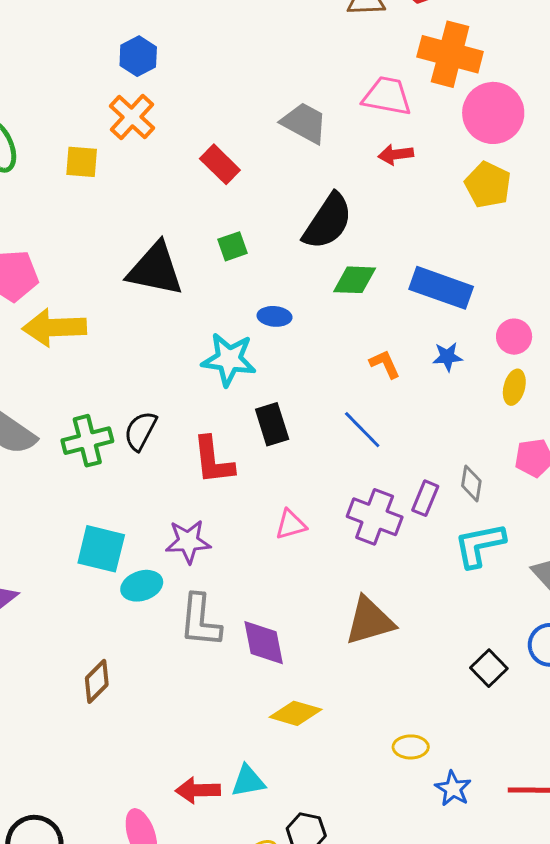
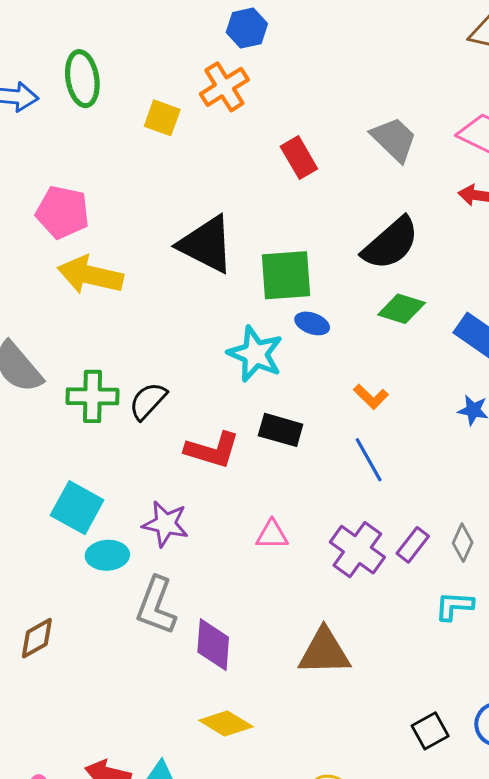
green square: (233, 246) -> (286, 275), moved, size x1.8
orange L-shape: (385, 364) -> (371, 397), moved, turned 144
black rectangle: (272, 424) -> (281, 430), turned -72
red L-shape: (213, 460) -> (212, 450), turned -82
cyan L-shape: (480, 545) -> (454, 606), size x0.7

